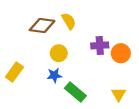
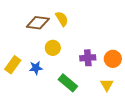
purple cross: (100, 45) -> (88, 58), moved
orange circle: (121, 53) -> (113, 59), moved
blue star: (54, 75) -> (36, 68), moved

